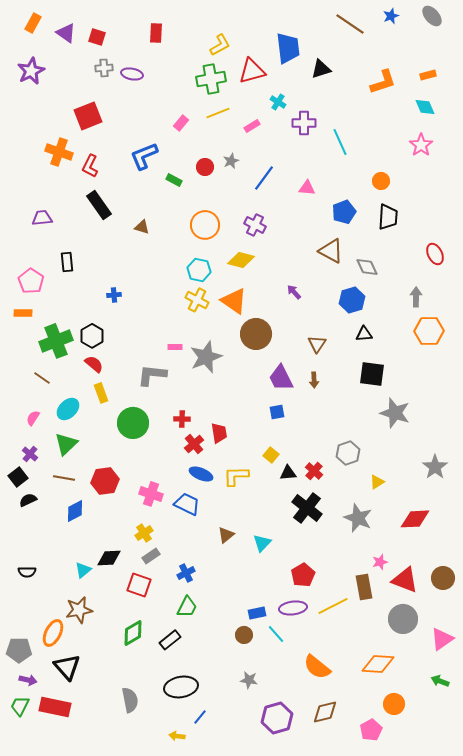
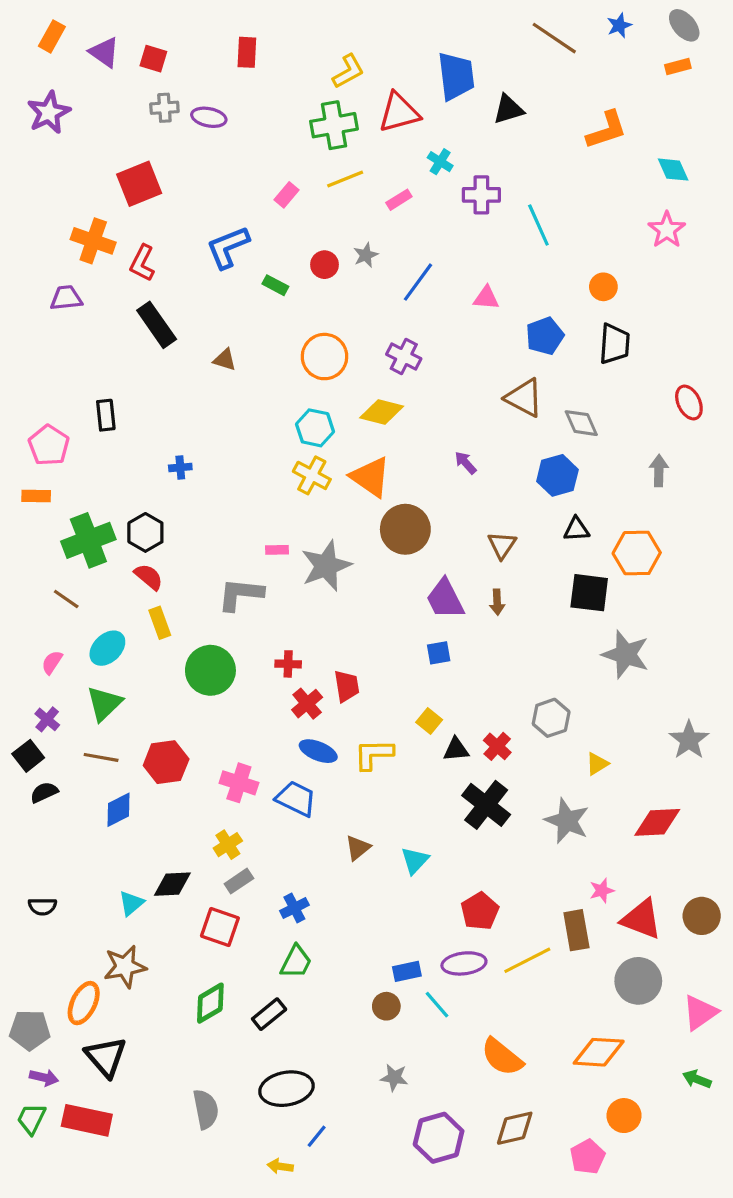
orange rectangle: (428, 75) -> (678, 67), moved
purple trapezoid: (42, 218) -> (66, 298), moved
orange hexagon: (429, 331) -> (637, 553), moved

